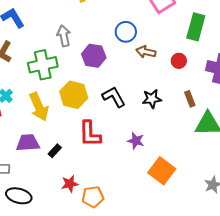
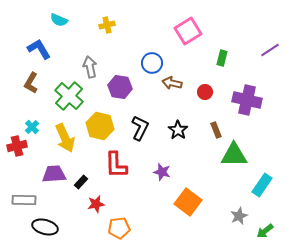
green rectangle: (196, 27) -> (222, 58), size x0.6
green cross: (43, 65) -> (69, 96), turned -36
black L-shape: (114, 97) -> (140, 128), turned 55
black star: (152, 99) -> (178, 130), turned -30
red star: (70, 184) -> (96, 204), moved

